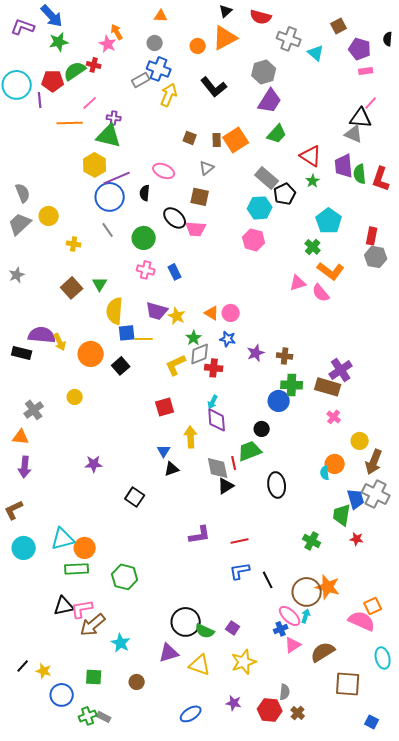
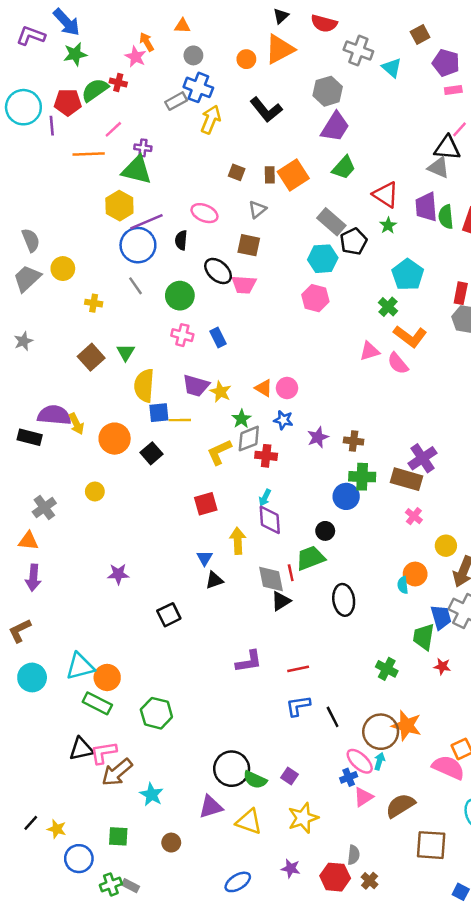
orange triangle: (161, 16) -> (182, 26), moved
black square: (135, 497) -> (169, 615), turned 30
green rectangle: (77, 569) -> (97, 703), turned 30

